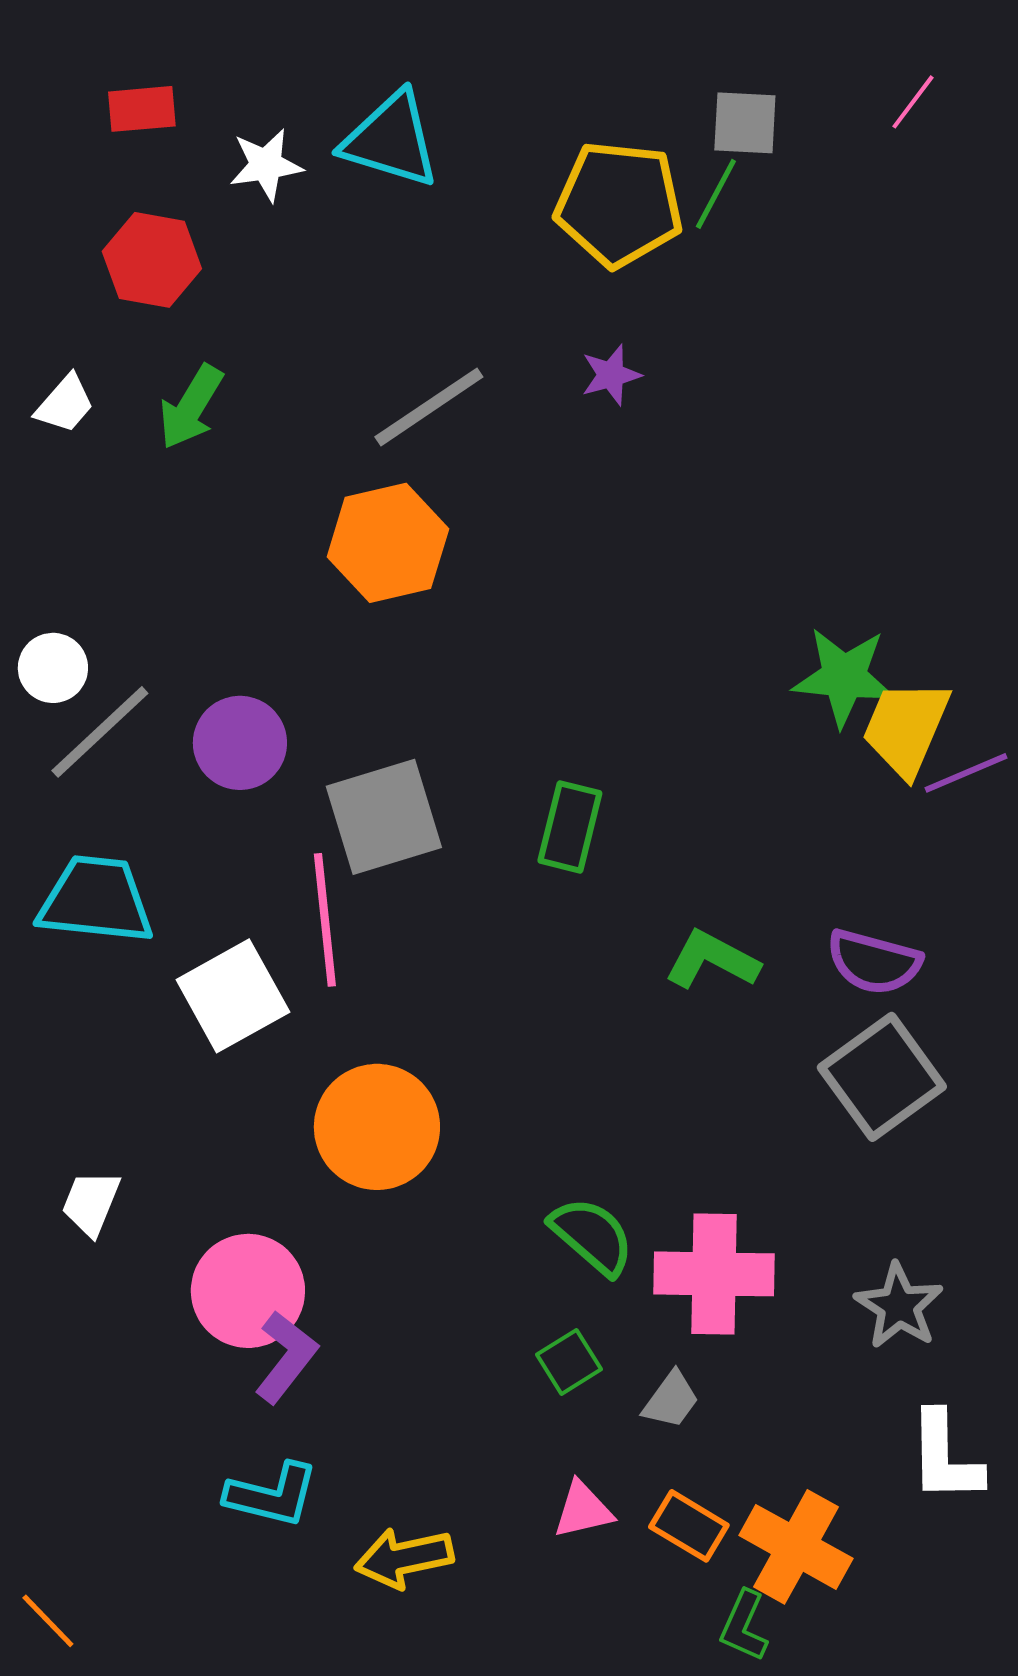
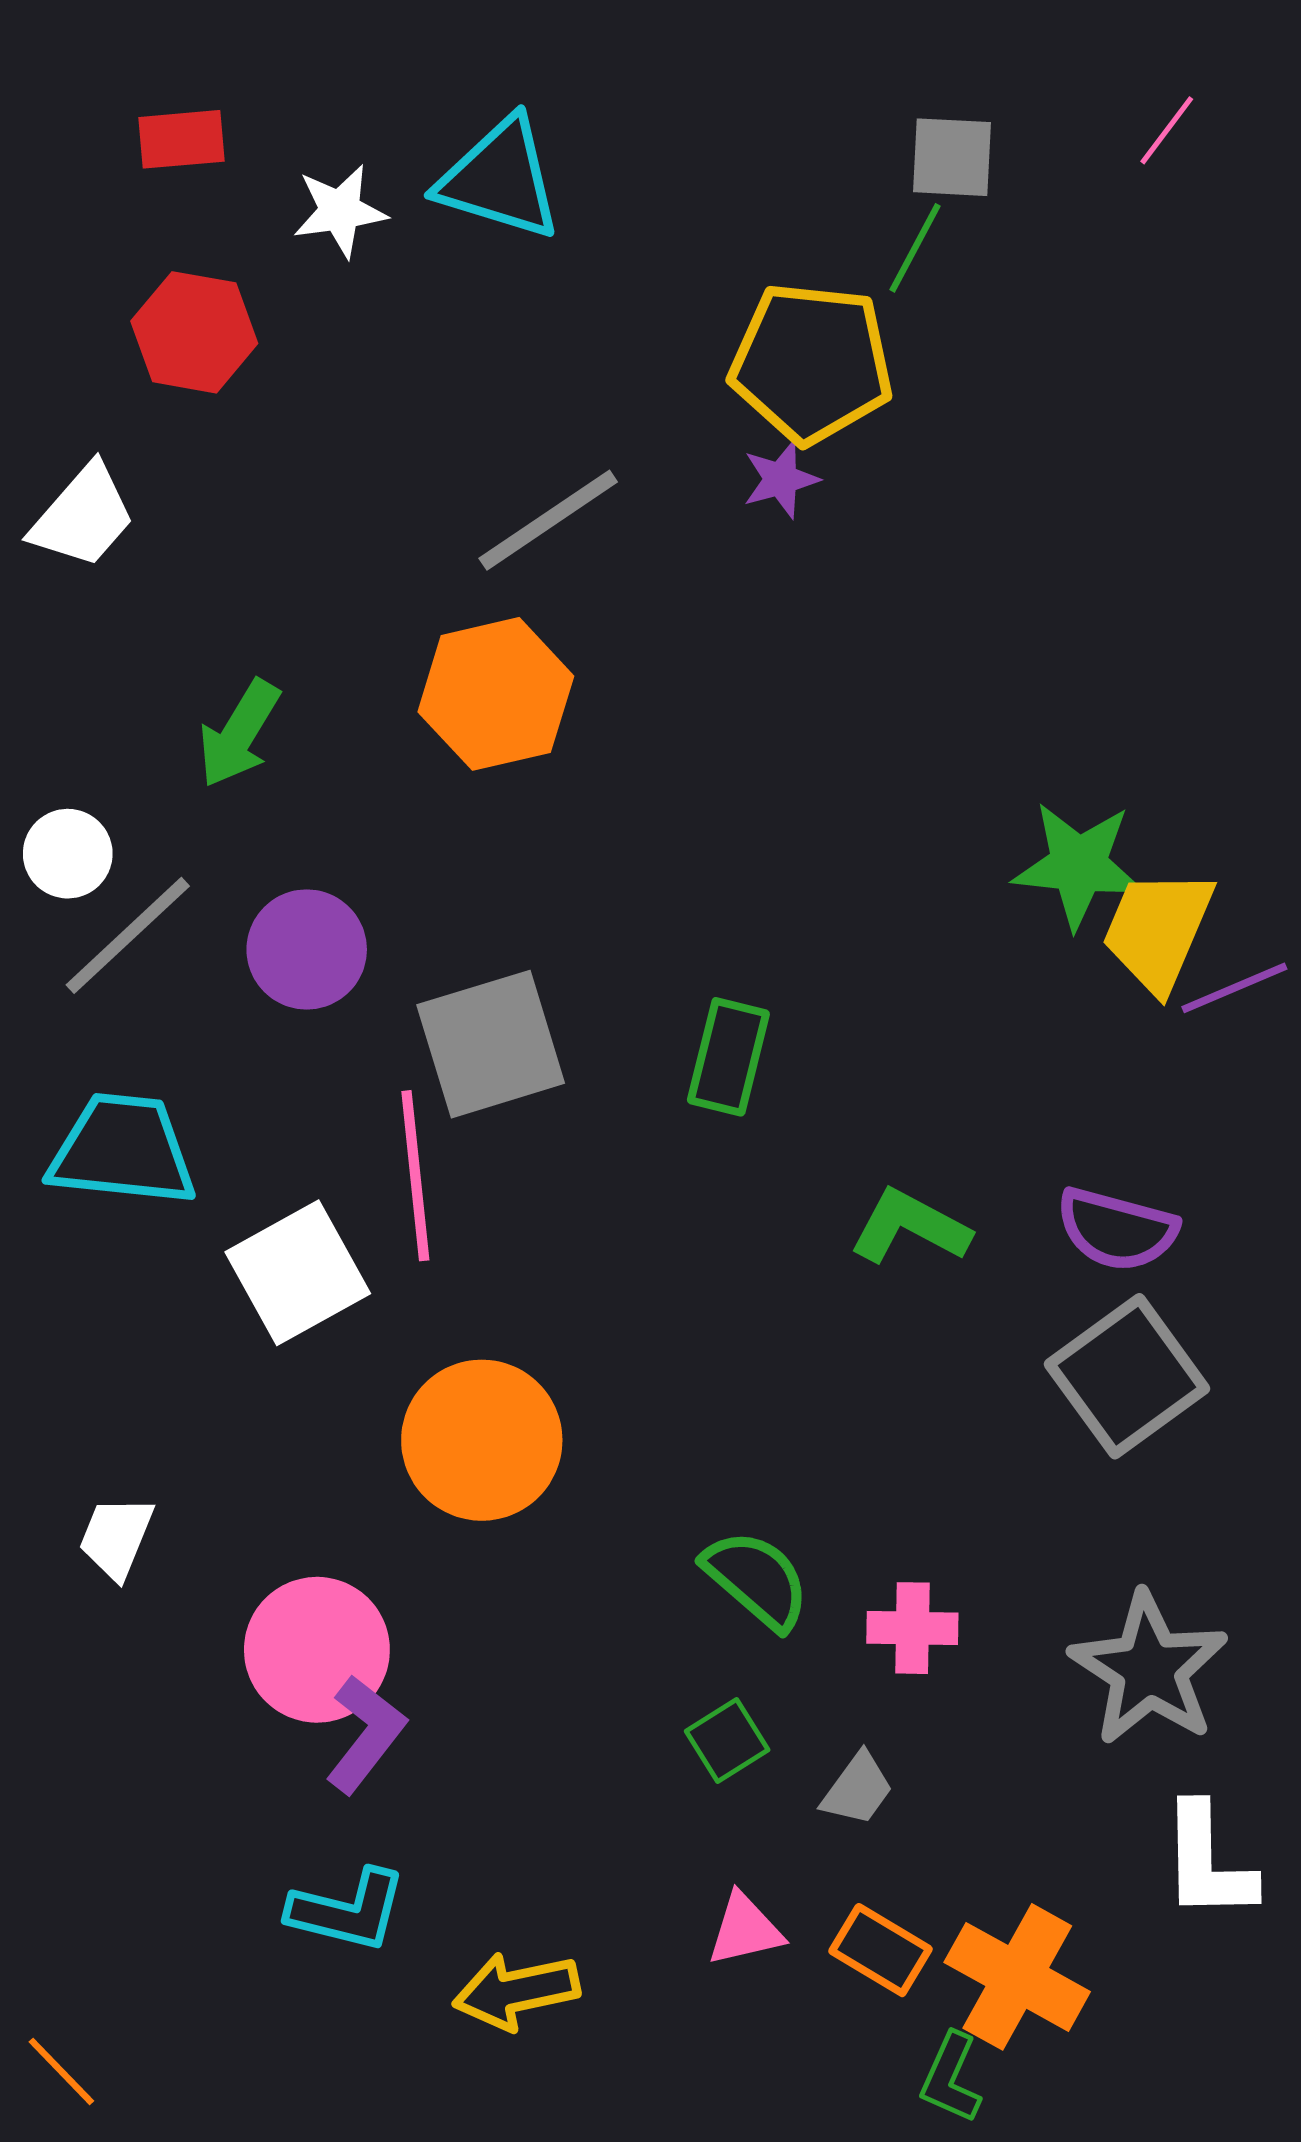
yellow pentagon: (619, 204) -> (811, 363), moved
white trapezoid: (65, 404) -> (83, 516), size x1.4
green arrow: (191, 407) -> (239, 734), moved
pink cross: (714, 1274) -> (912, 1628), size x0.6
gray star: (899, 1306) -> (1149, 1669), size x1.4

